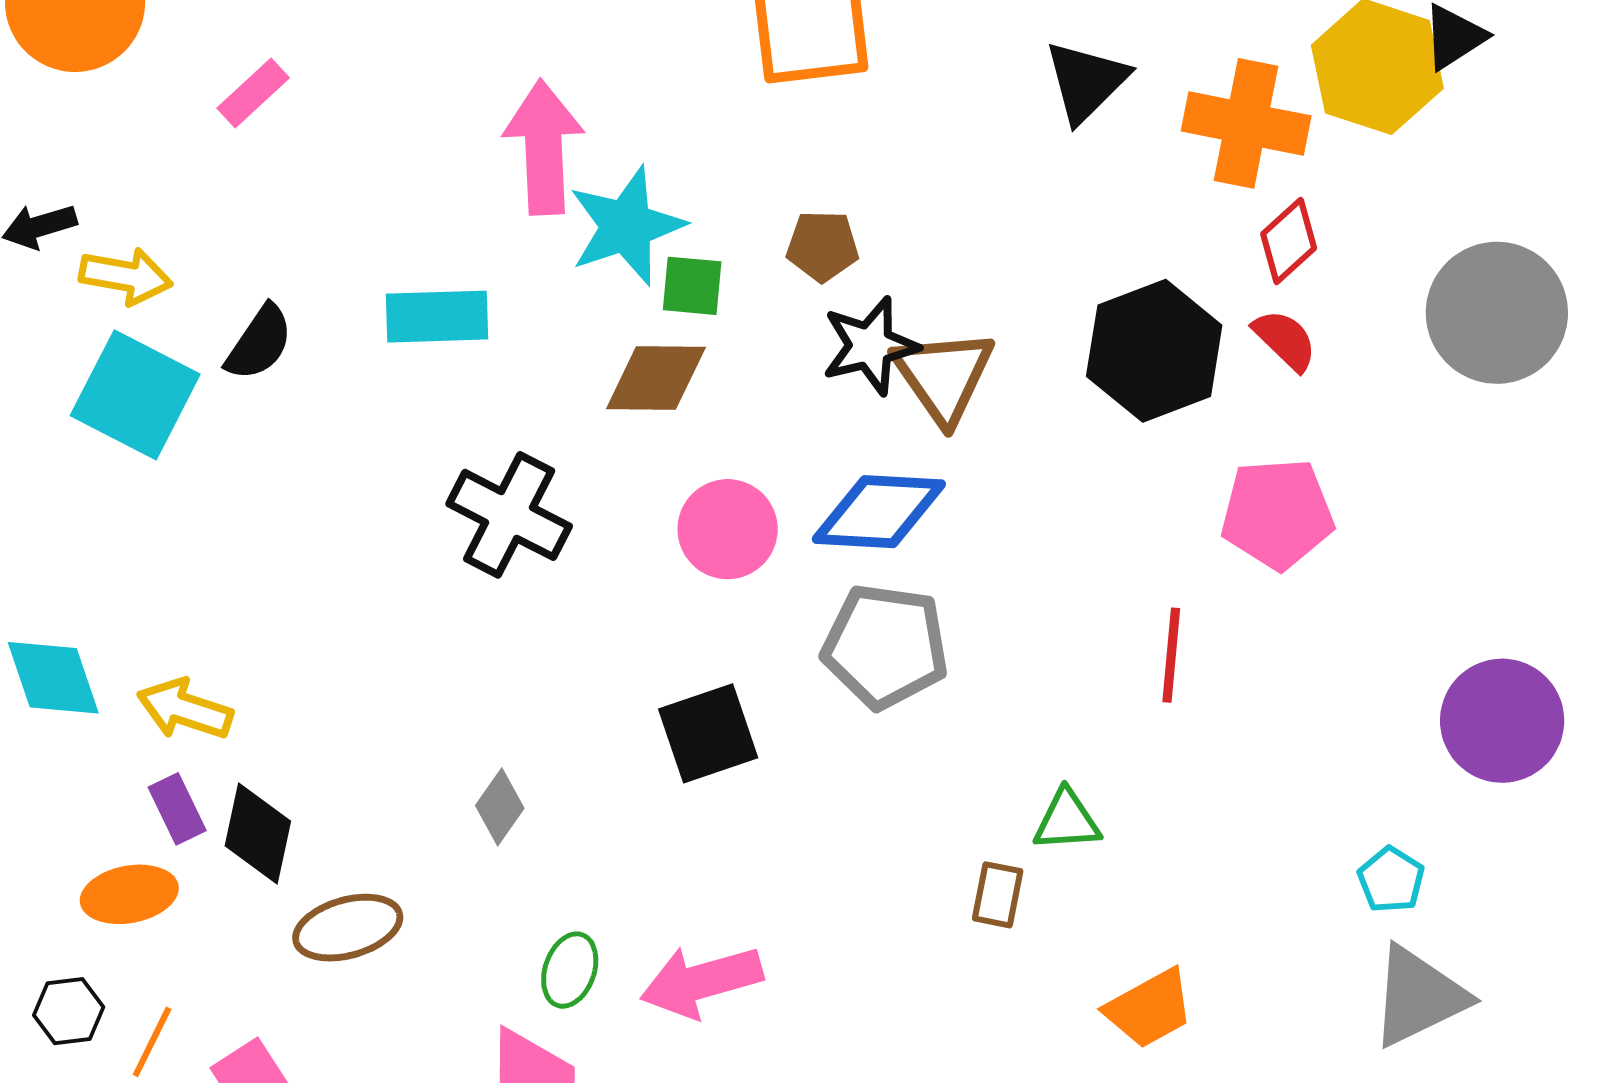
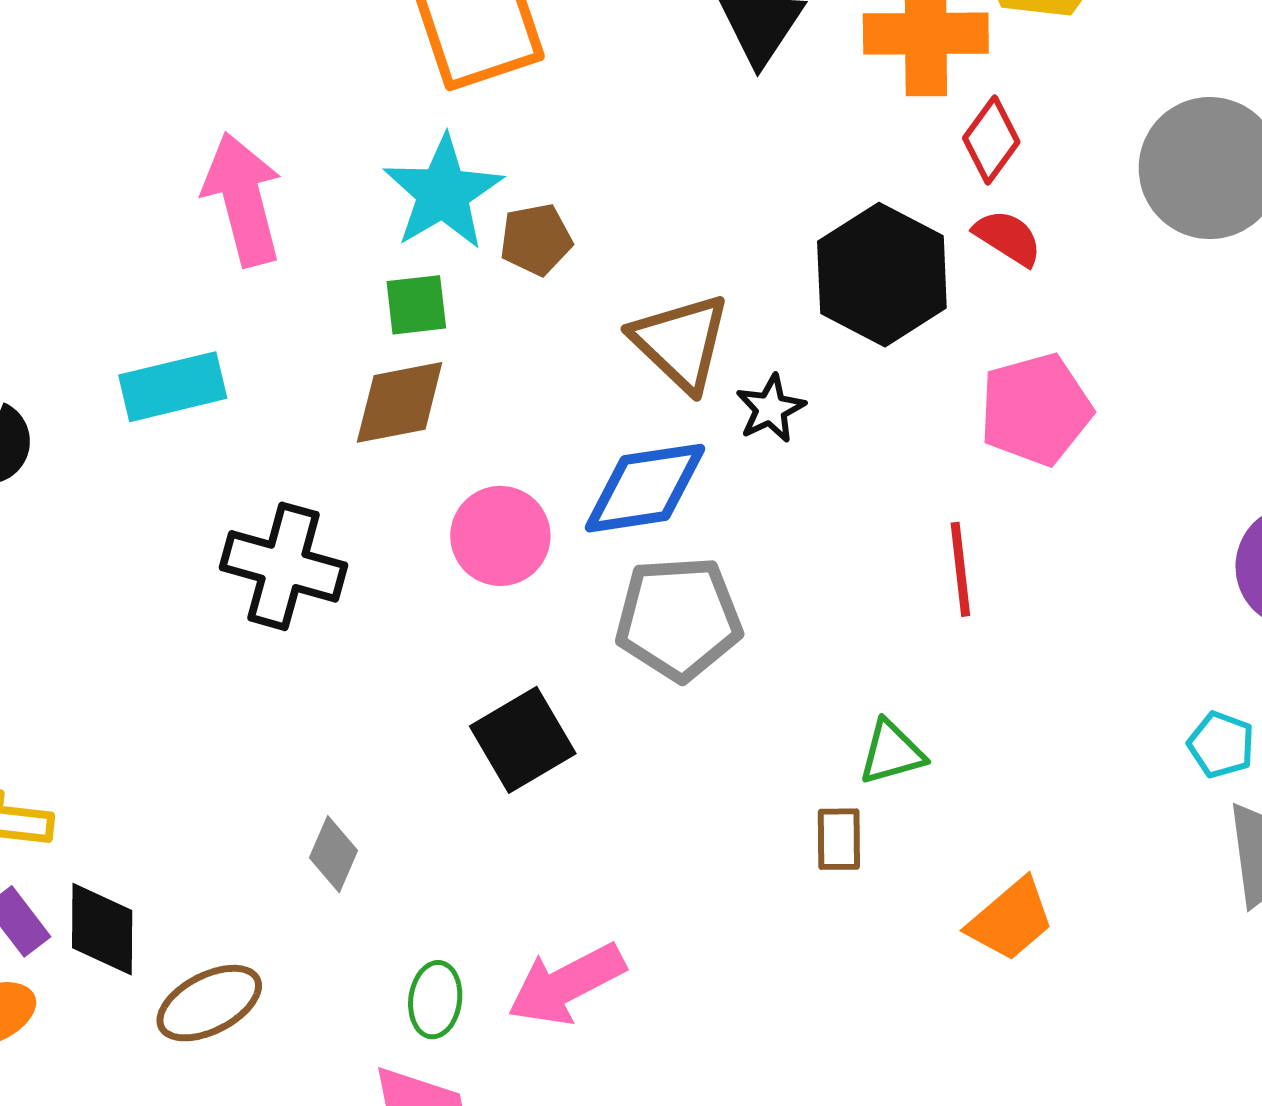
cyan star: (626, 226) -> (443, 193), moved
black star: (870, 346) -> (771, 409), moved, size x0.7

